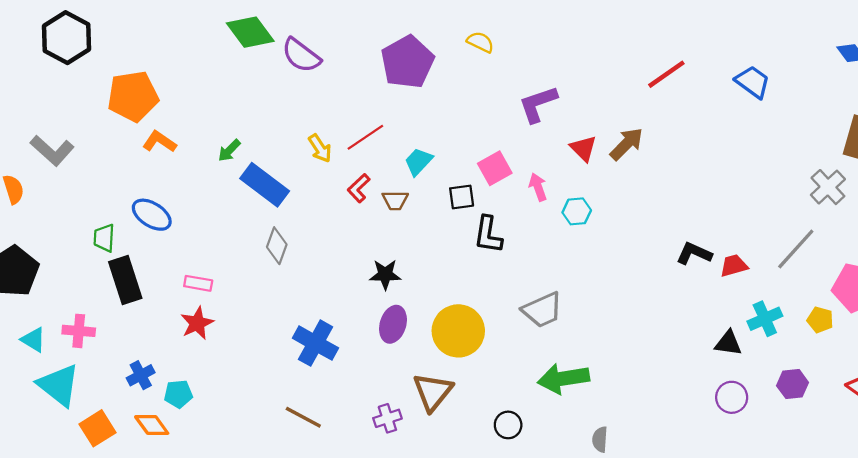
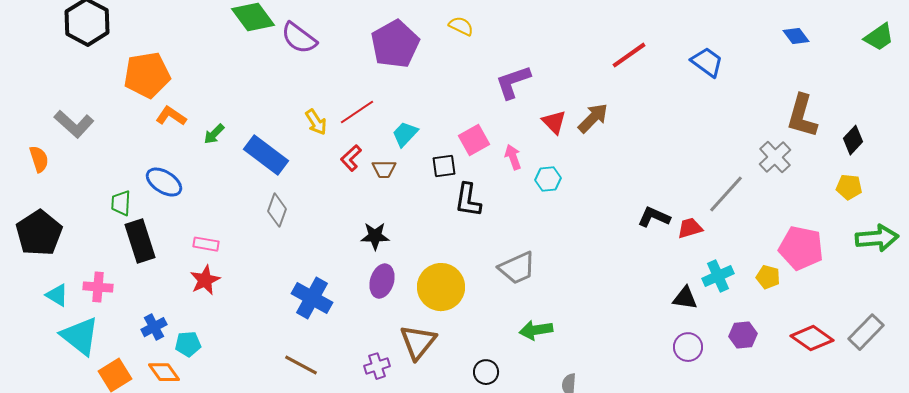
green arrow: (229, 151) -> (214, 134), moved
gray line: (796, 249) -> (726, 194), moved
green arrow: (563, 378) -> (536, 330), size x0.7

